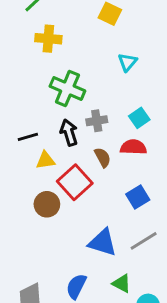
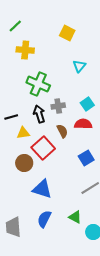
blue triangle: (103, 242) -> (42, 189), moved

